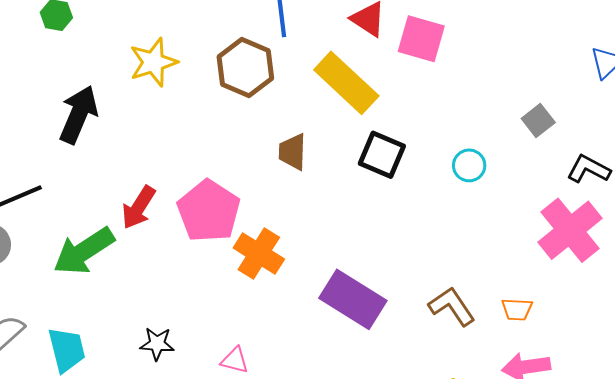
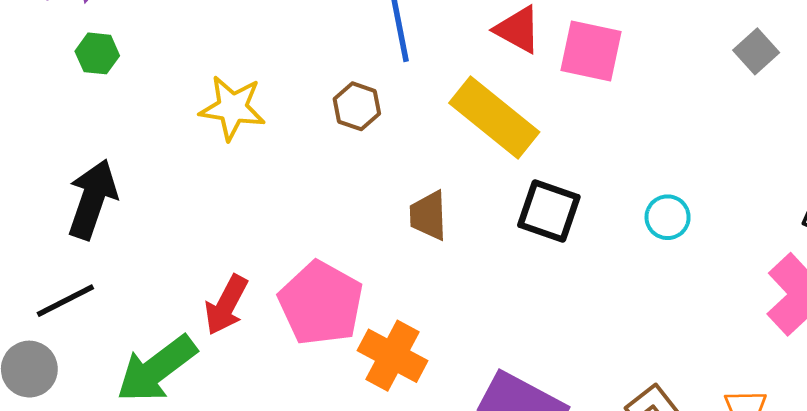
yellow star: (153, 62) -> (232, 108), turned 30
brown hexagon: (245, 67) -> (357, 106), size x0.6
black arrow: (78, 114) -> (92, 199), moved
gray square: (538, 121) -> (756, 51), moved

